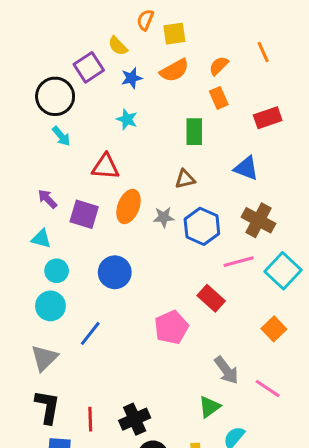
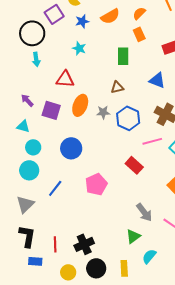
cyan arrow: (61, 136) -> (36, 59), turned 32
pink pentagon: (171, 327) -> (96, 184), moved

